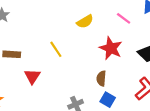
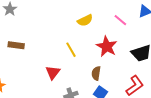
yellow line: (56, 49) -> (71, 50), moved
red triangle: (32, 76) -> (53, 72), moved

